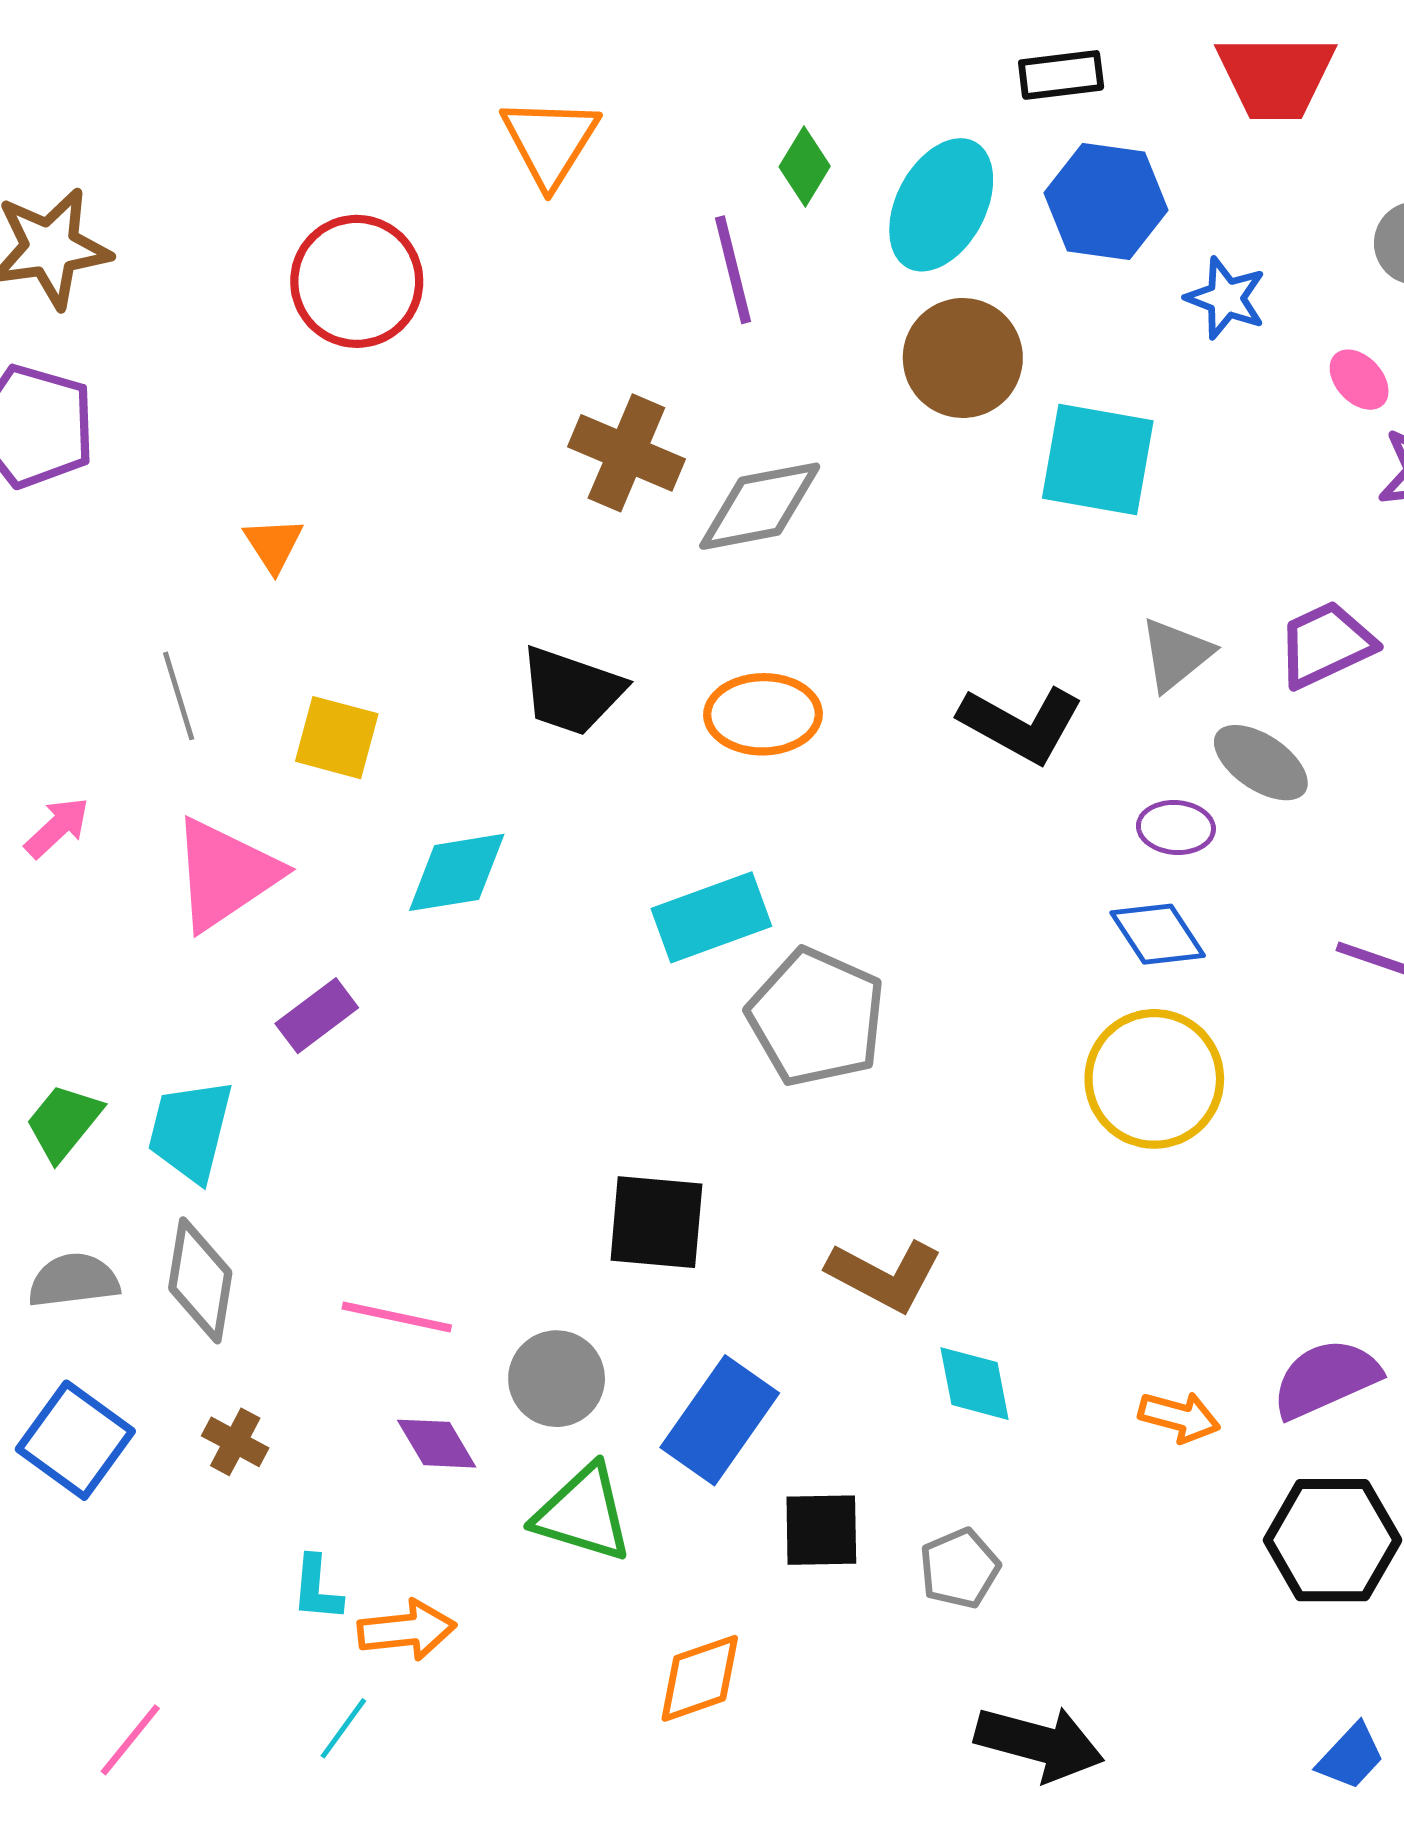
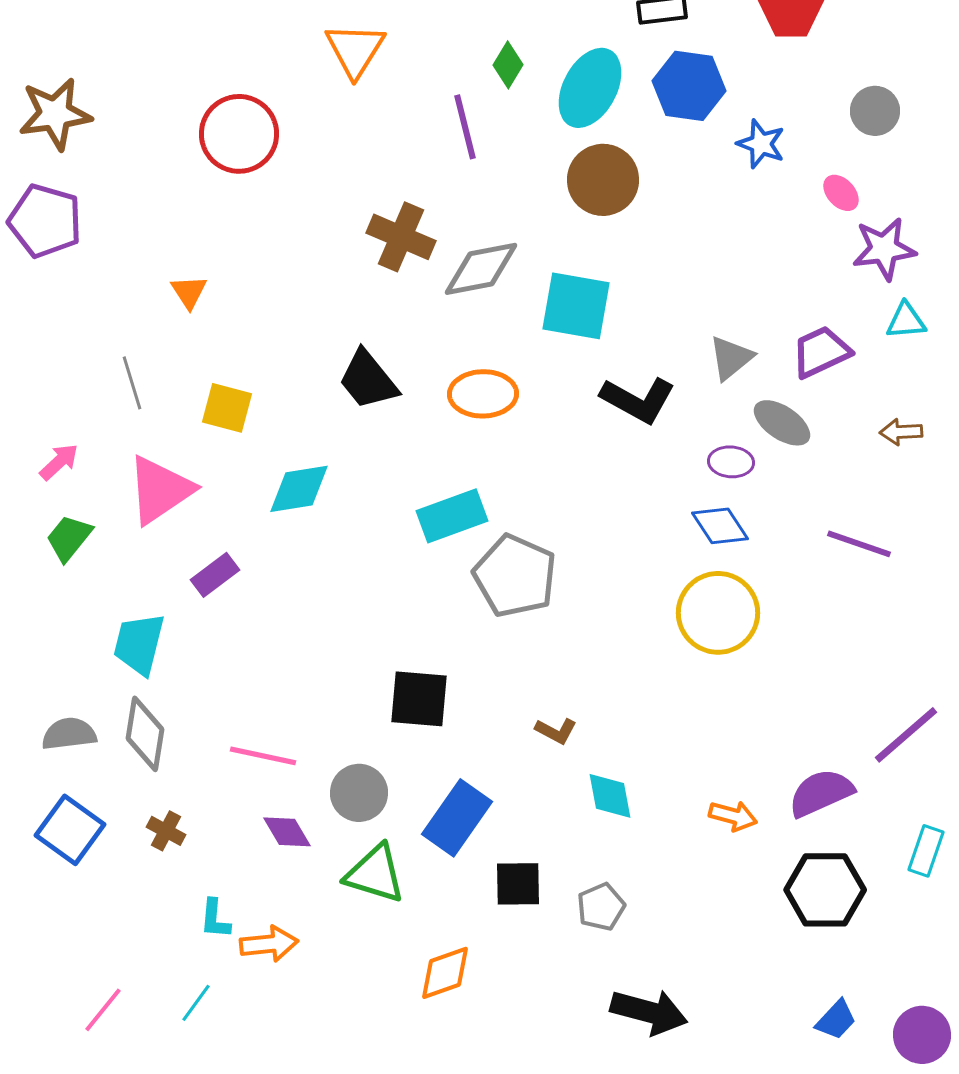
cyan square: (1098, 460) -> (576, 306), moved
black trapezoid: (572, 691) -> (368, 380), turned 32
green trapezoid: (64, 1122) -> (69, 538), moved
brown L-shape: (885, 1275) -> (556, 731), size x0.6
cyan line: (343, 1728) -> (196, 1003), moved

